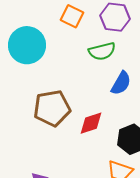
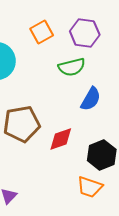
orange square: (72, 16) -> (42, 32), turned 35

